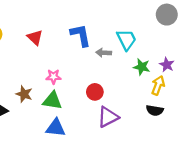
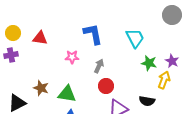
red triangle: (35, 37) -> (40, 38), moved, turned -35
gray arrow: (104, 53) -> (99, 66), moved, turned 112
pink star: (53, 77) -> (72, 57), moved
black semicircle: (155, 110) -> (147, 101), moved

